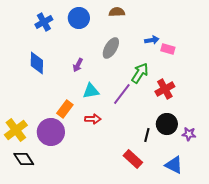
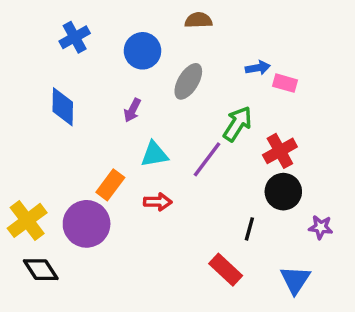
blue circle: (79, 18) -> (143, 51), moved
black circle: (167, 124) -> (283, 192), moved
blue triangle: (174, 165) -> (295, 280), turned 36

